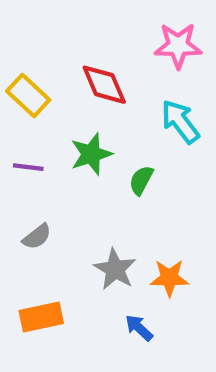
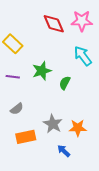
red diamond: (104, 85) -> (54, 24), moved
orange rectangle: (41, 317) -> (26, 137), moved

